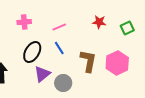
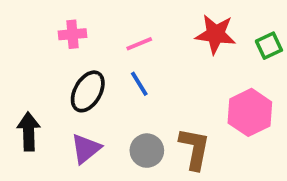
red star: (99, 22) -> (216, 34), size x1.5
brown L-shape: (88, 61) -> (195, 149), moved
purple triangle: (42, 74) -> (86, 149), moved

